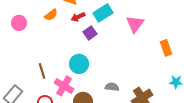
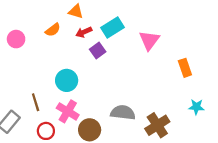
cyan circle: (79, 64) -> (67, 80), moved
brown line: (42, 71) -> (36, 102), moved
gray semicircle: (112, 87) -> (123, 113), size x1.5

